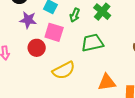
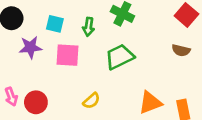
red circle: (37, 48) -> (36, 102), moved
yellow semicircle: (64, 70) -> (91, 101), size x0.6

